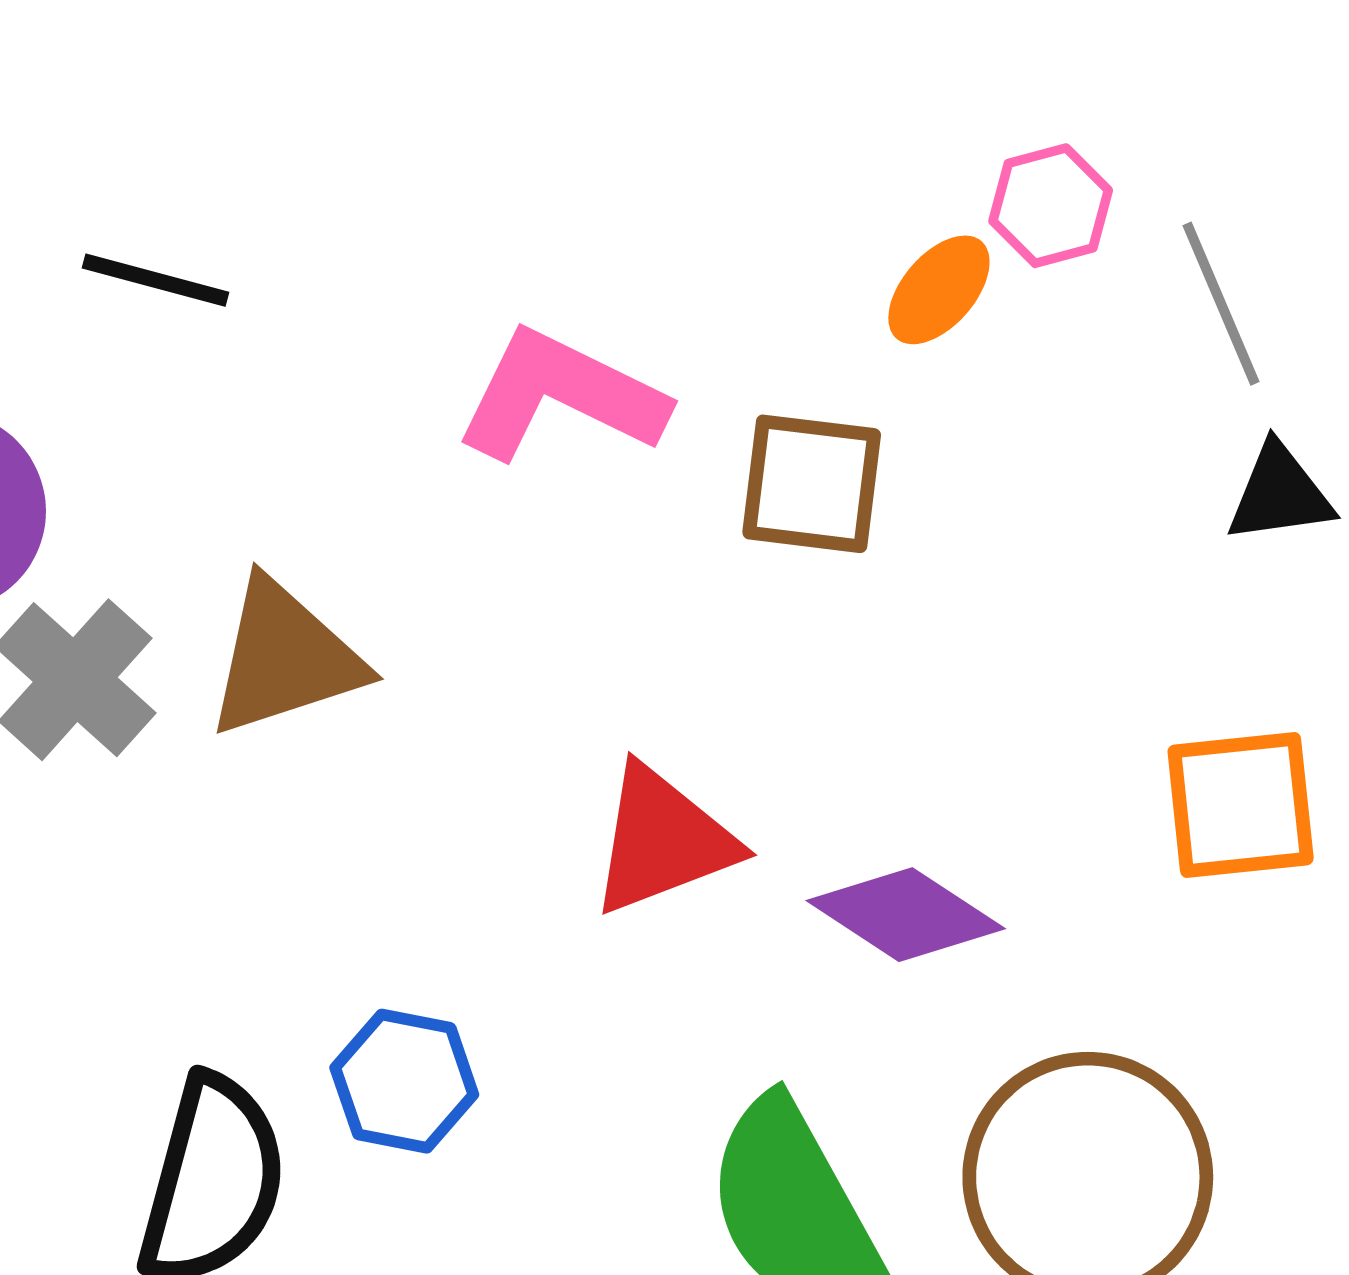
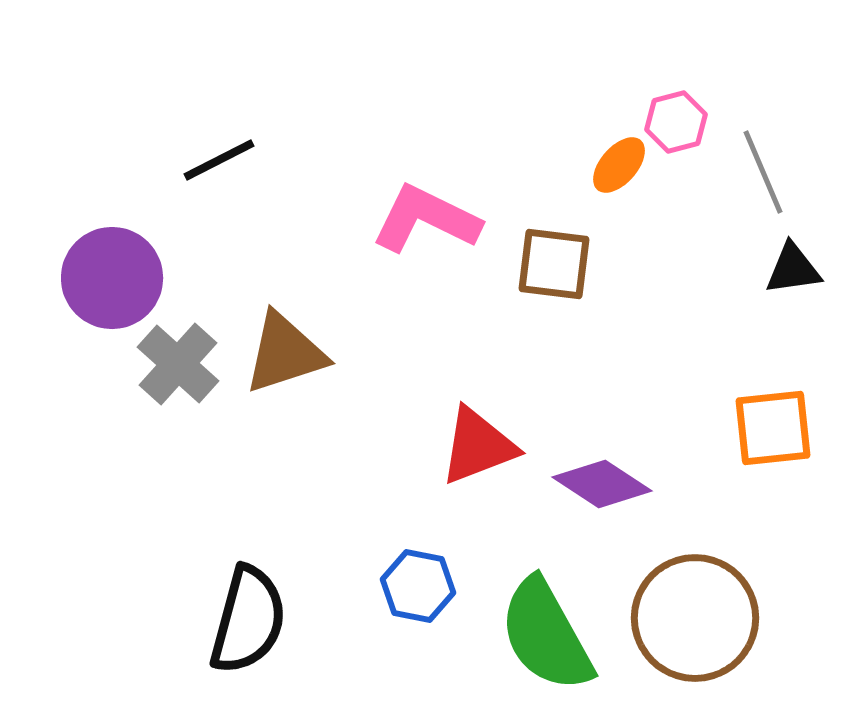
black line: (156, 280) -> (219, 160), turned -42
blue hexagon: (404, 1081) -> (418, 586), moved

